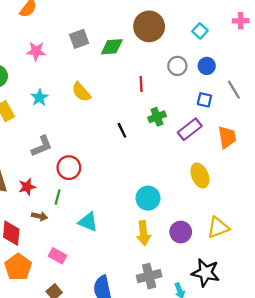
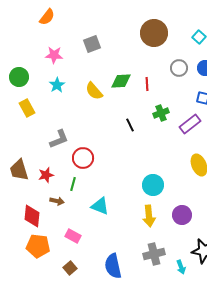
green diamond: (112, 47) -> (121, 81), moved
cyan star: (39, 98) -> (57, 85), moved
orange pentagon: (18, 267) -> (38, 246), turned -30

